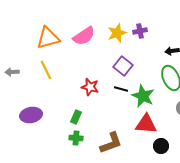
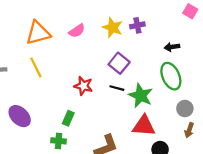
yellow star: (117, 33) -> (113, 28), turned -30
pink semicircle: (84, 36) -> (77, 31), size x0.7
purple ellipse: (31, 115) -> (20, 116), turned 55
green cross: (76, 138) -> (59, 141), moved

